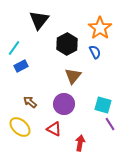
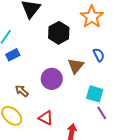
blue semicircle: (95, 52) -> (99, 55), moved
brown triangle: (73, 76) -> (76, 66), moved
purple circle: (64, 104) -> (52, 79), moved

